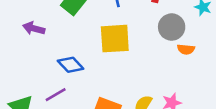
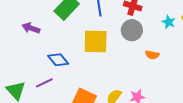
gray circle: (172, 27) -> (132, 30), moved

